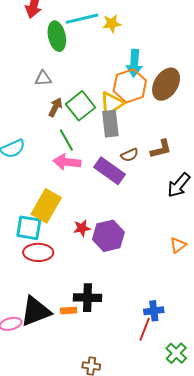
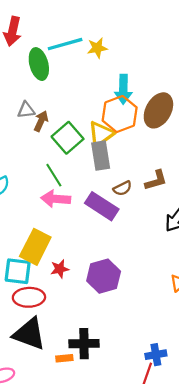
brown arrow: (55, 107) -> (41, 121), moved
red star: (82, 228) -> (60, 269), moved
black triangle: (36, 311) -> (29, 334), moved, turned 44

